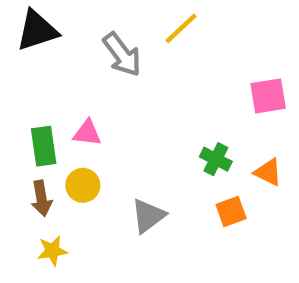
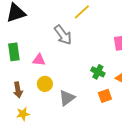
gray arrow: (122, 55) -> (63, 35), moved
green rectangle: (44, 146) -> (14, 52), moved
yellow circle: (83, 185) -> (45, 84), moved

